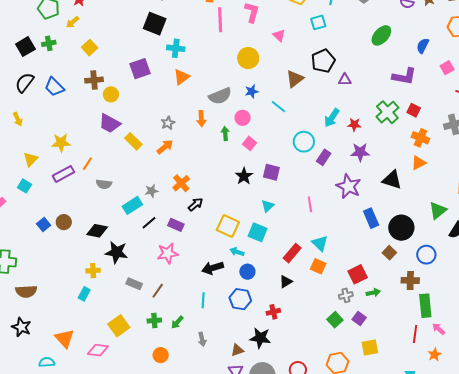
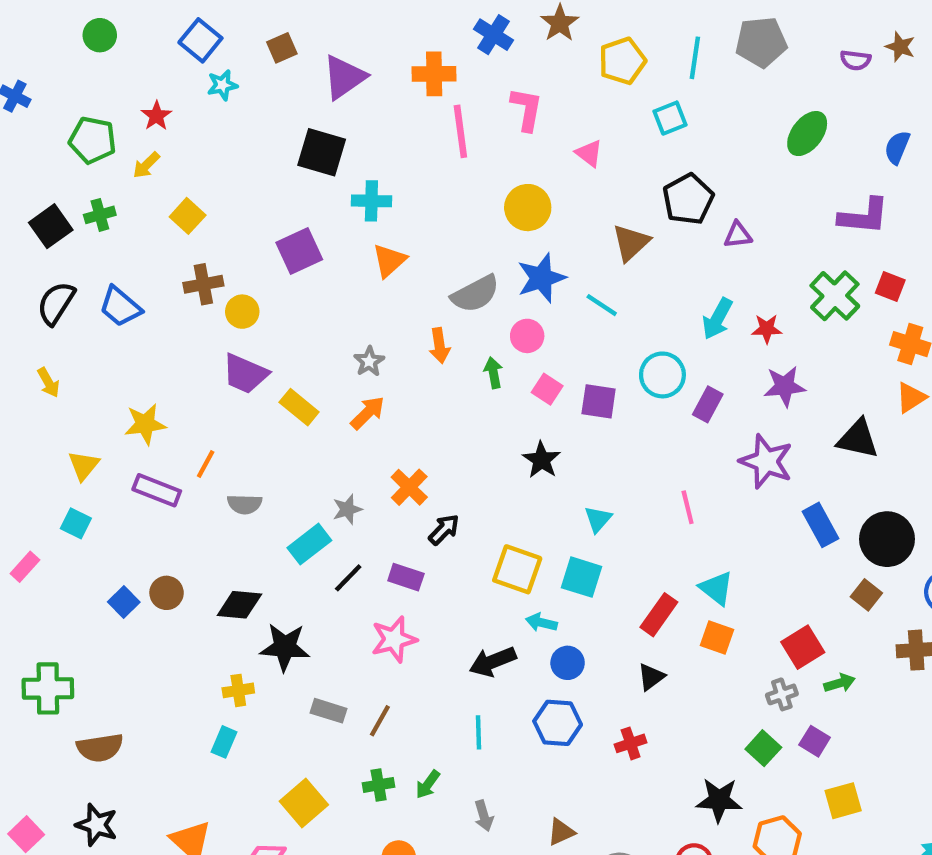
blue star: (252, 91) -> (541, 278), size x1.6
purple square: (271, 172) -> (599, 401), moved
purple rectangle: (64, 174) -> (157, 490), turned 55
black star: (260, 338) -> (719, 800), moved

